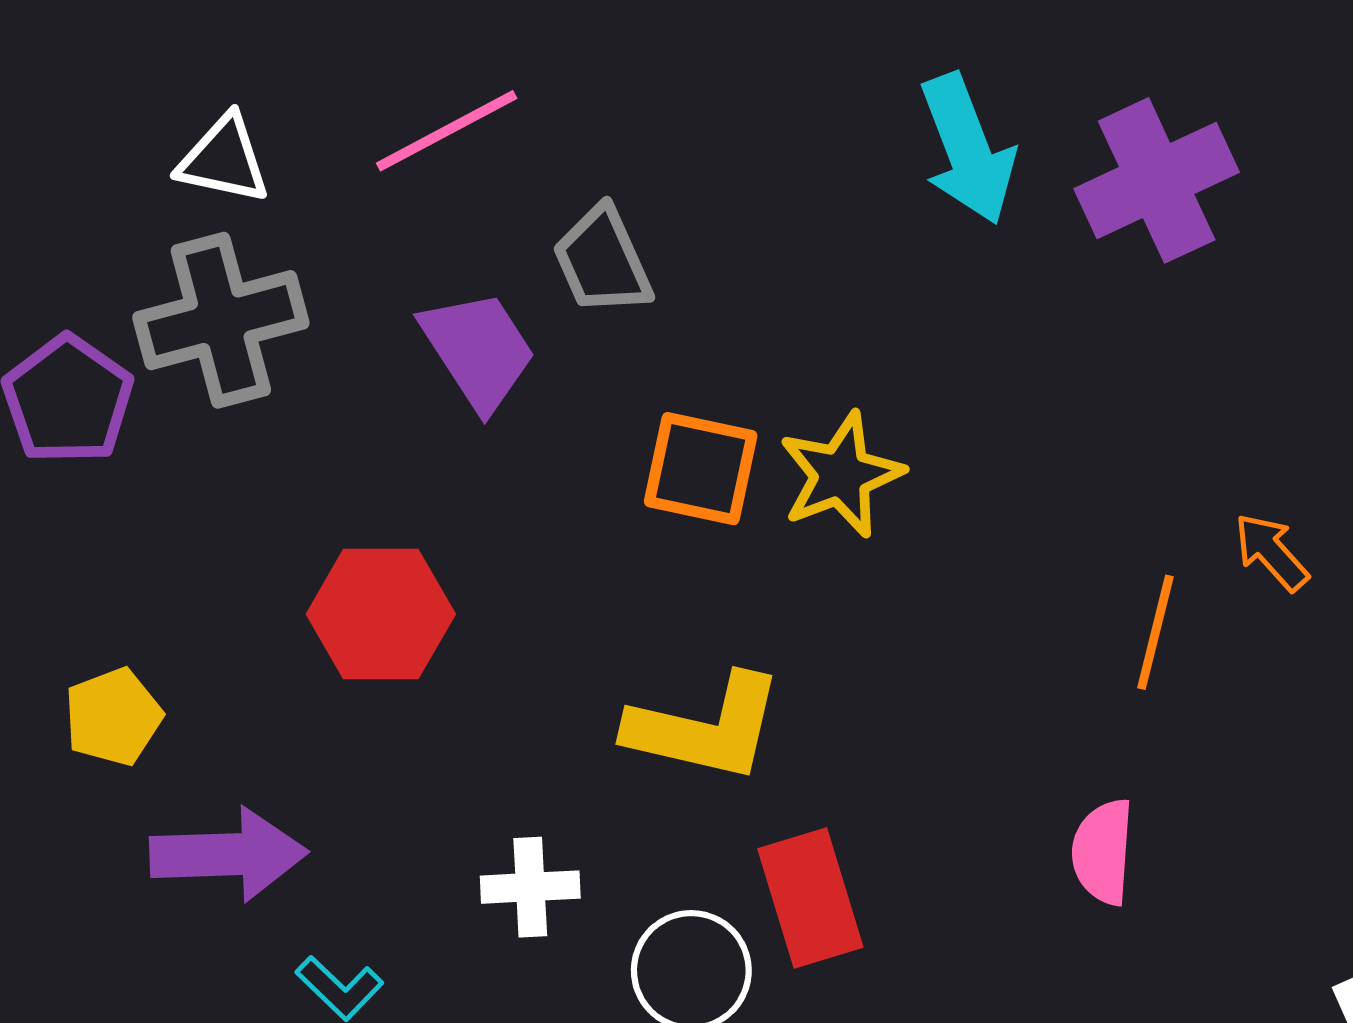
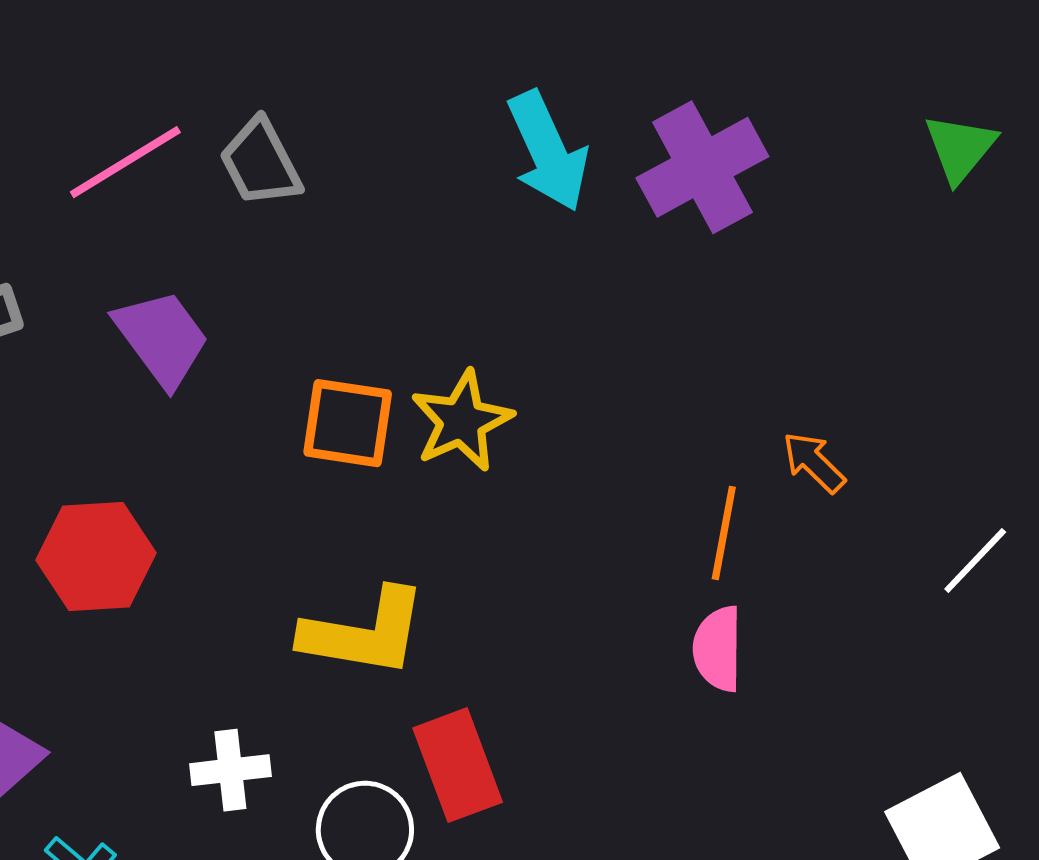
gray trapezoid: (602, 261) -> (260, 163), moved
pink semicircle: (1103, 852) -> (718, 649), moved

